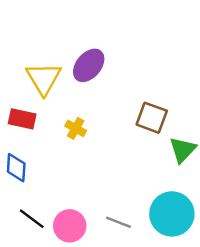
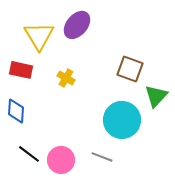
cyan circle: (172, 214) -> (122, 120), moved

